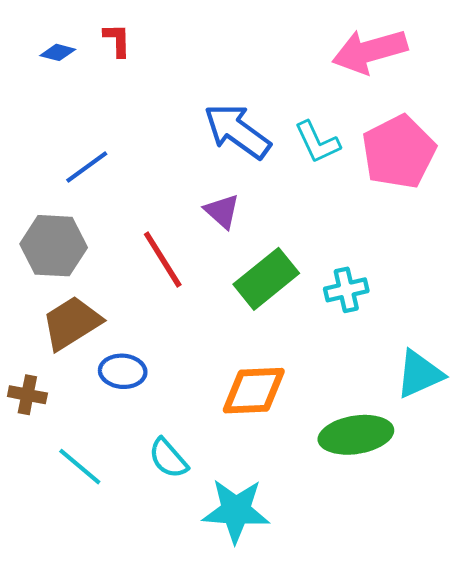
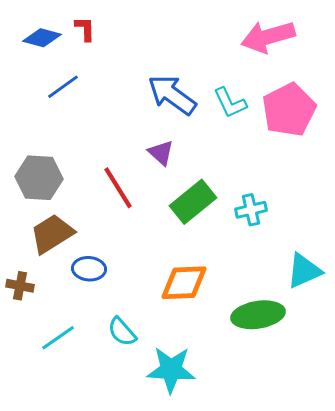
blue diamond: (58, 52) -> (42, 38), size x1.5
blue line: (87, 167) -> (63, 87), moved
cyan line: (80, 467) -> (58, 338), turned -75

